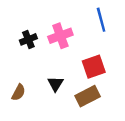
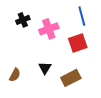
black cross: (28, 39) -> (23, 20), moved
red square: (94, 67) -> (78, 43), moved

